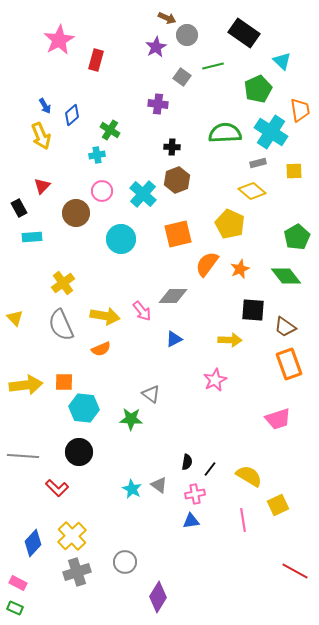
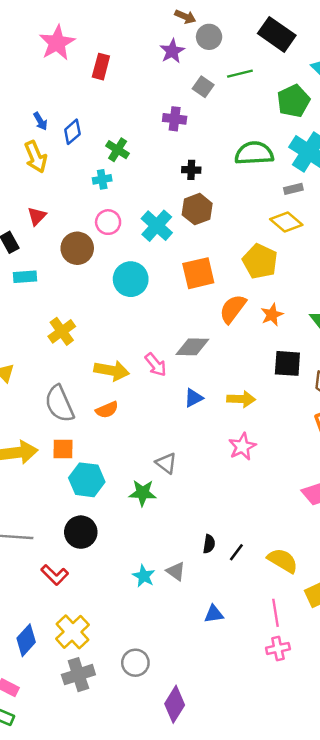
gray semicircle: (61, 325) -> (59, 404), moved
yellow arrow: (230, 340) -> (241, 399), moved
pink cross: (195, 494) -> (278, 648), moved

